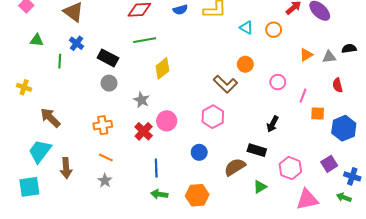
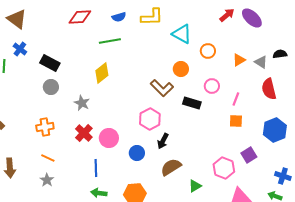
cyan triangle: (246, 28) -> (182, 34), size x1.5
orange circle: (274, 30) -> (208, 51), moved
green line: (145, 40) -> (110, 41), moved
gray triangle: (329, 57) -> (261, 62), turned 40
red semicircle: (338, 85) -> (269, 89), size x1.5
orange square: (318, 114) -> (236, 121), moved
pink circle: (167, 121) -> (109, 138), moved
black arrow: (273, 124) -> (163, 141), moved
black rectangle: (257, 150) -> (192, 103), moved
purple square: (329, 164) -> (249, 155), moved

